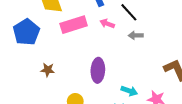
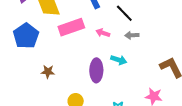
pink arrow: (107, 24) -> (103, 33), moved
cyan arrow: (129, 91) -> (119, 60), moved

